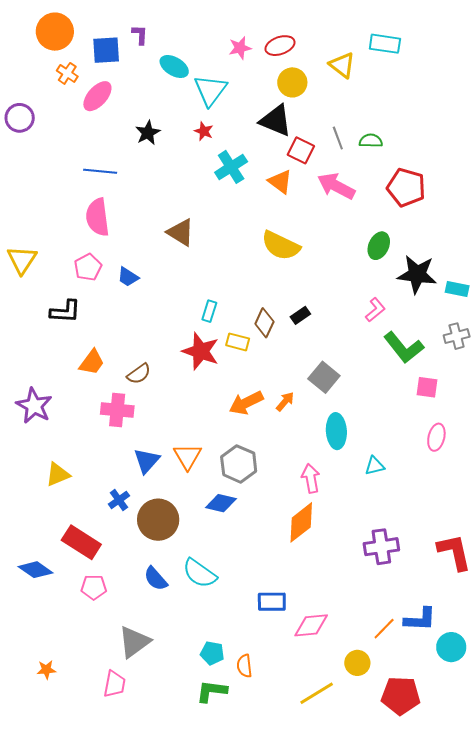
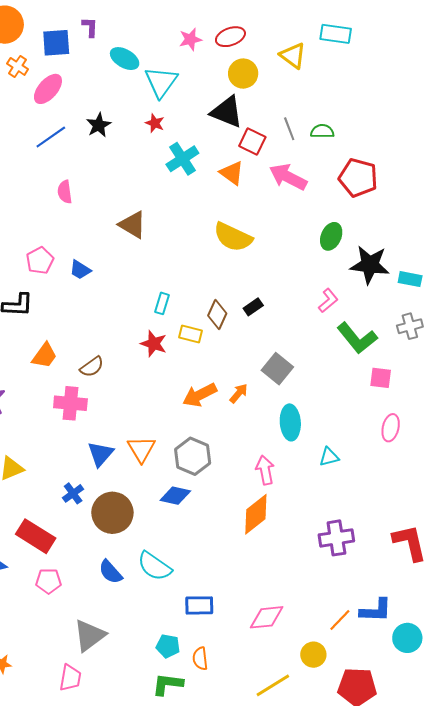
blue line: (100, 171) -> (51, 137), moved, turned -40
pink semicircle: (97, 217) -> (65, 192), moved, size x0.6
red star: (201, 351) -> (154, 344), size x0.7
blue rectangle: (272, 602) -> (199, 605), moved

